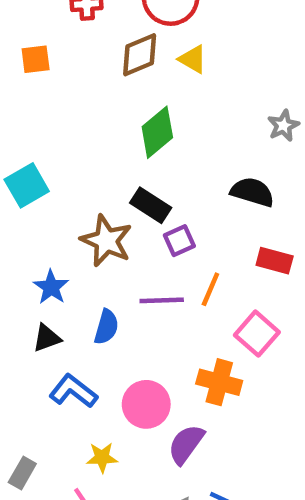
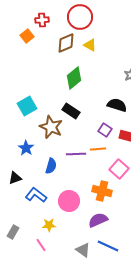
orange square: (36, 59) -> (27, 36), moved, turned -32
cyan square: (27, 185) -> (27, 106), moved
purple square: (179, 241) -> (105, 130), moved, turned -32
orange line: (210, 289) -> (98, 149), turned 63
black triangle: (47, 338) -> (15, 178), moved
purple semicircle: (186, 444) -> (98, 220), moved, turned 30

